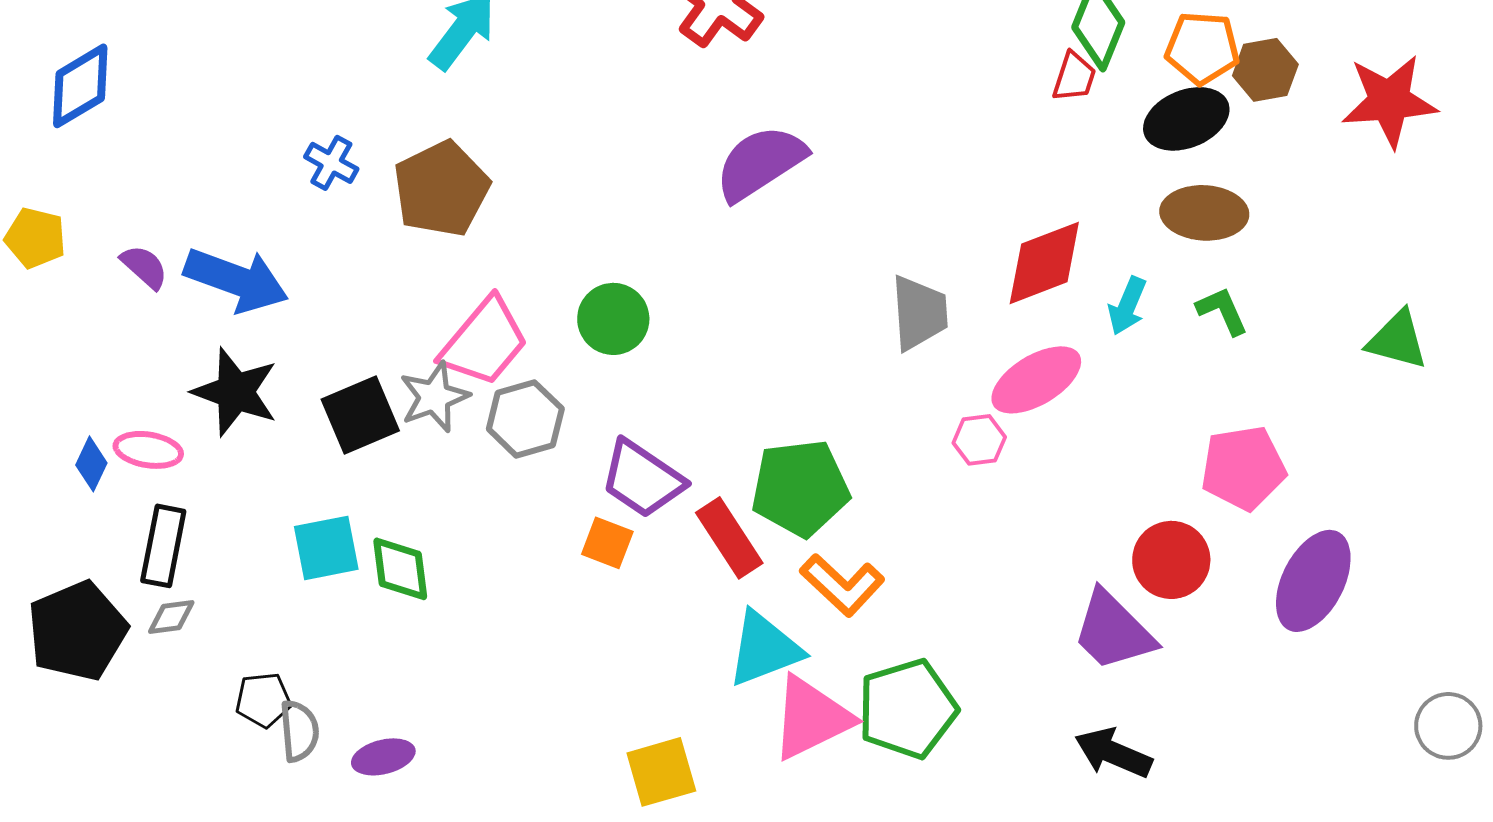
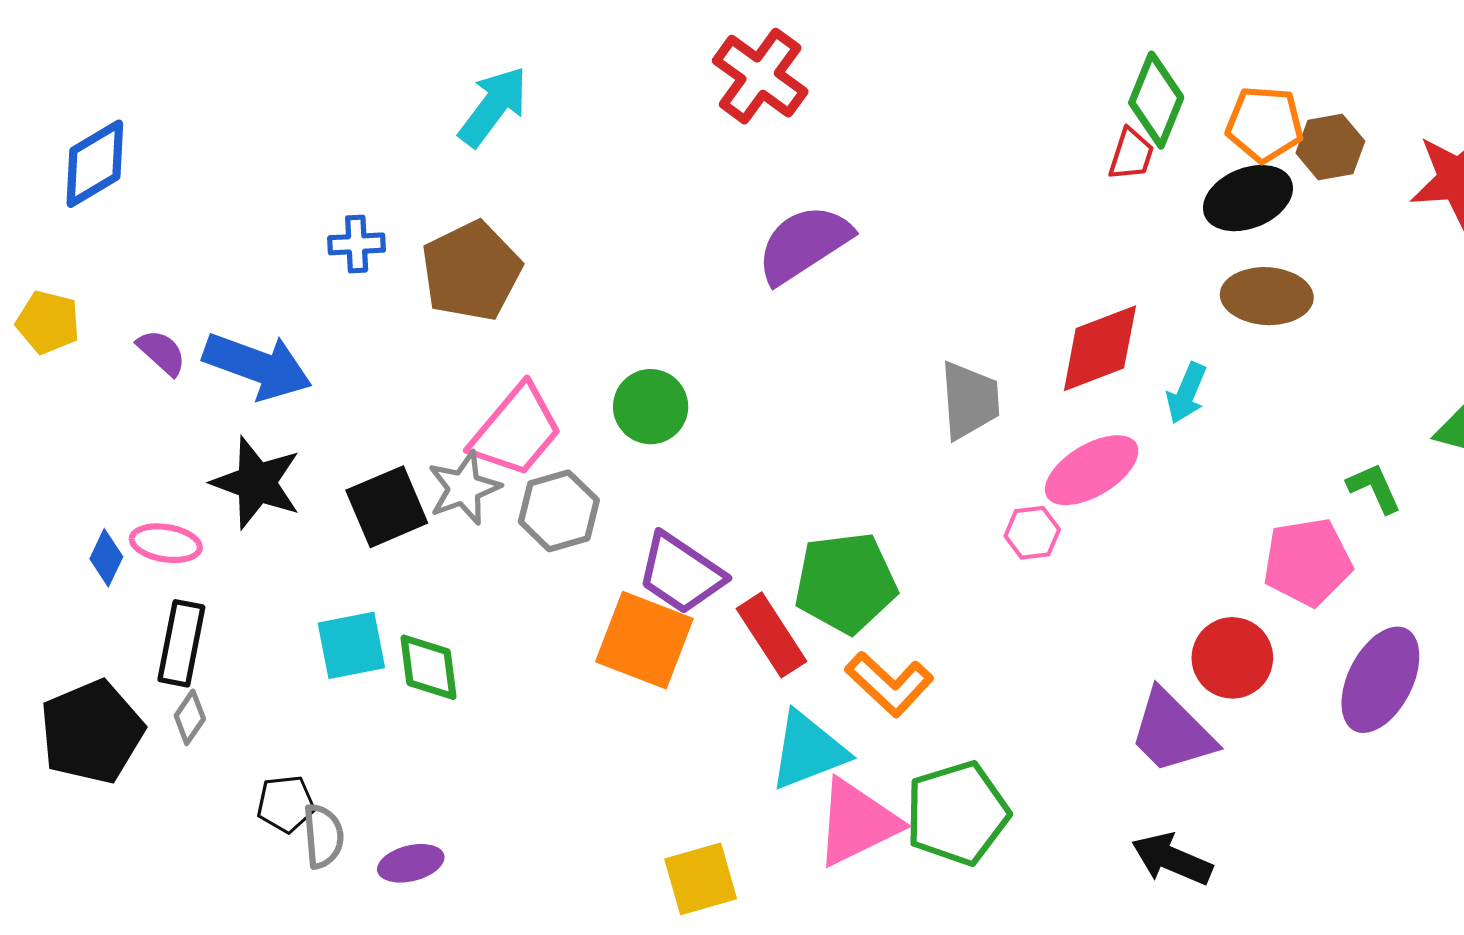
blue cross: (331, 163) -> (357, 244), turned -32
green L-shape: (1222, 311) -> (1374, 488), moved
orange square: (607, 543) -> (644, 640), size x1.8
gray diamond: (171, 617) -> (190, 717), turned -48

